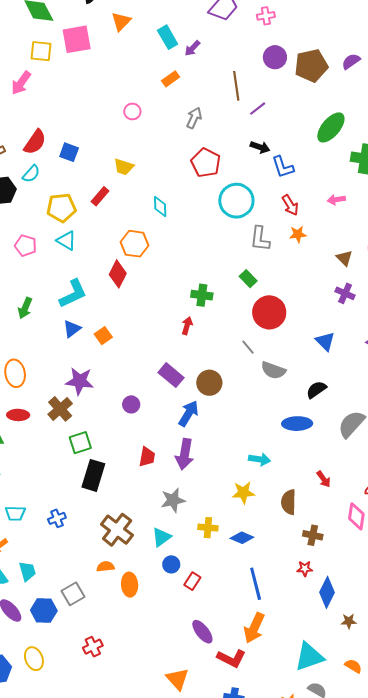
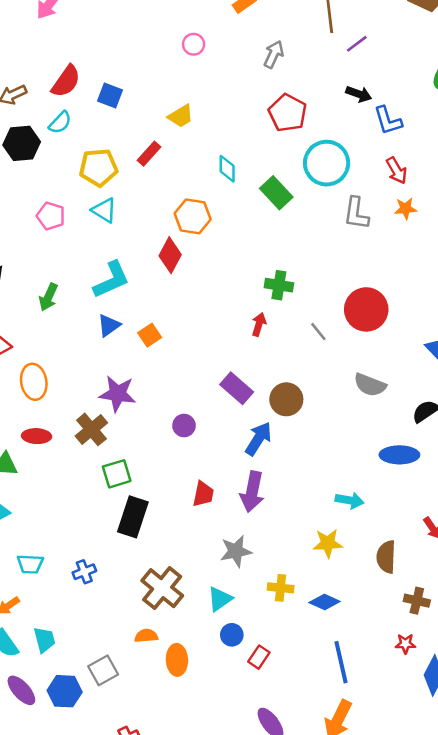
yellow trapezoid: (124, 167) -> (181, 116), turned -50
green rectangle: (248, 279) -> (276, 193), moved, size x1.4
gray line: (248, 347) -> (318, 332), moved

